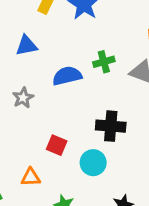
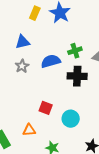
gray star: (23, 98) -> (22, 66), moved
black cross: (111, 126) -> (77, 76), moved

